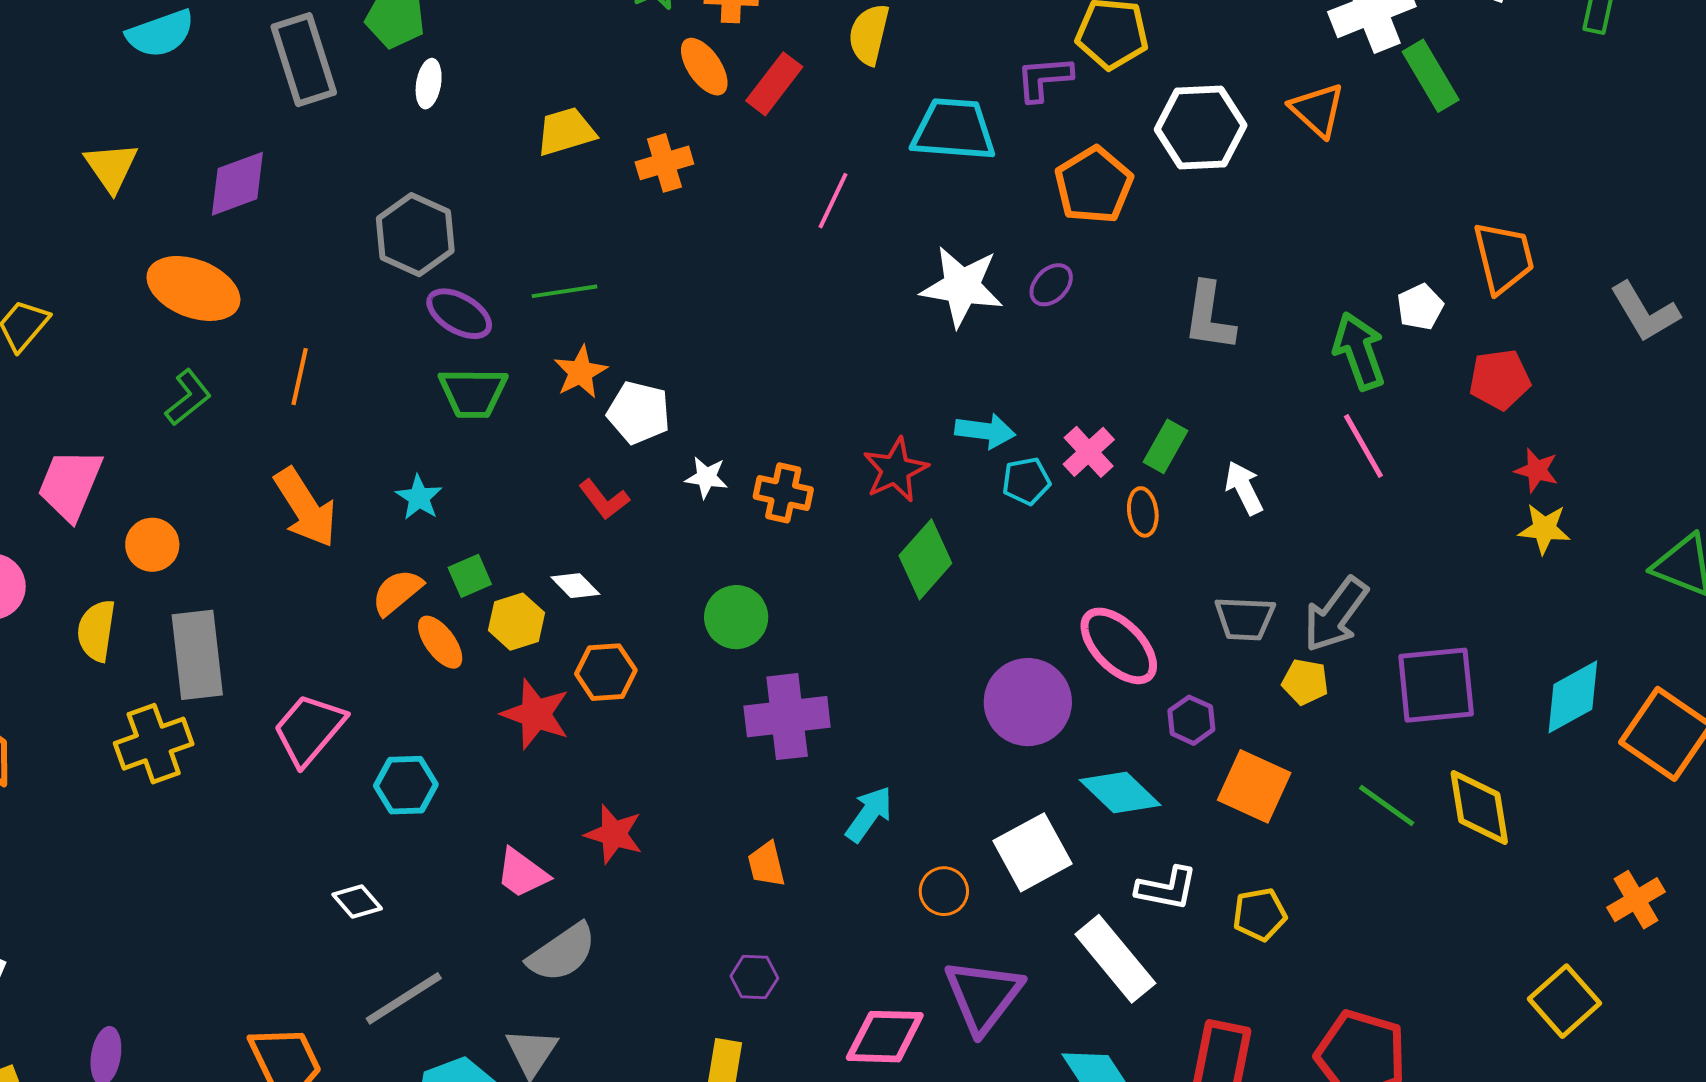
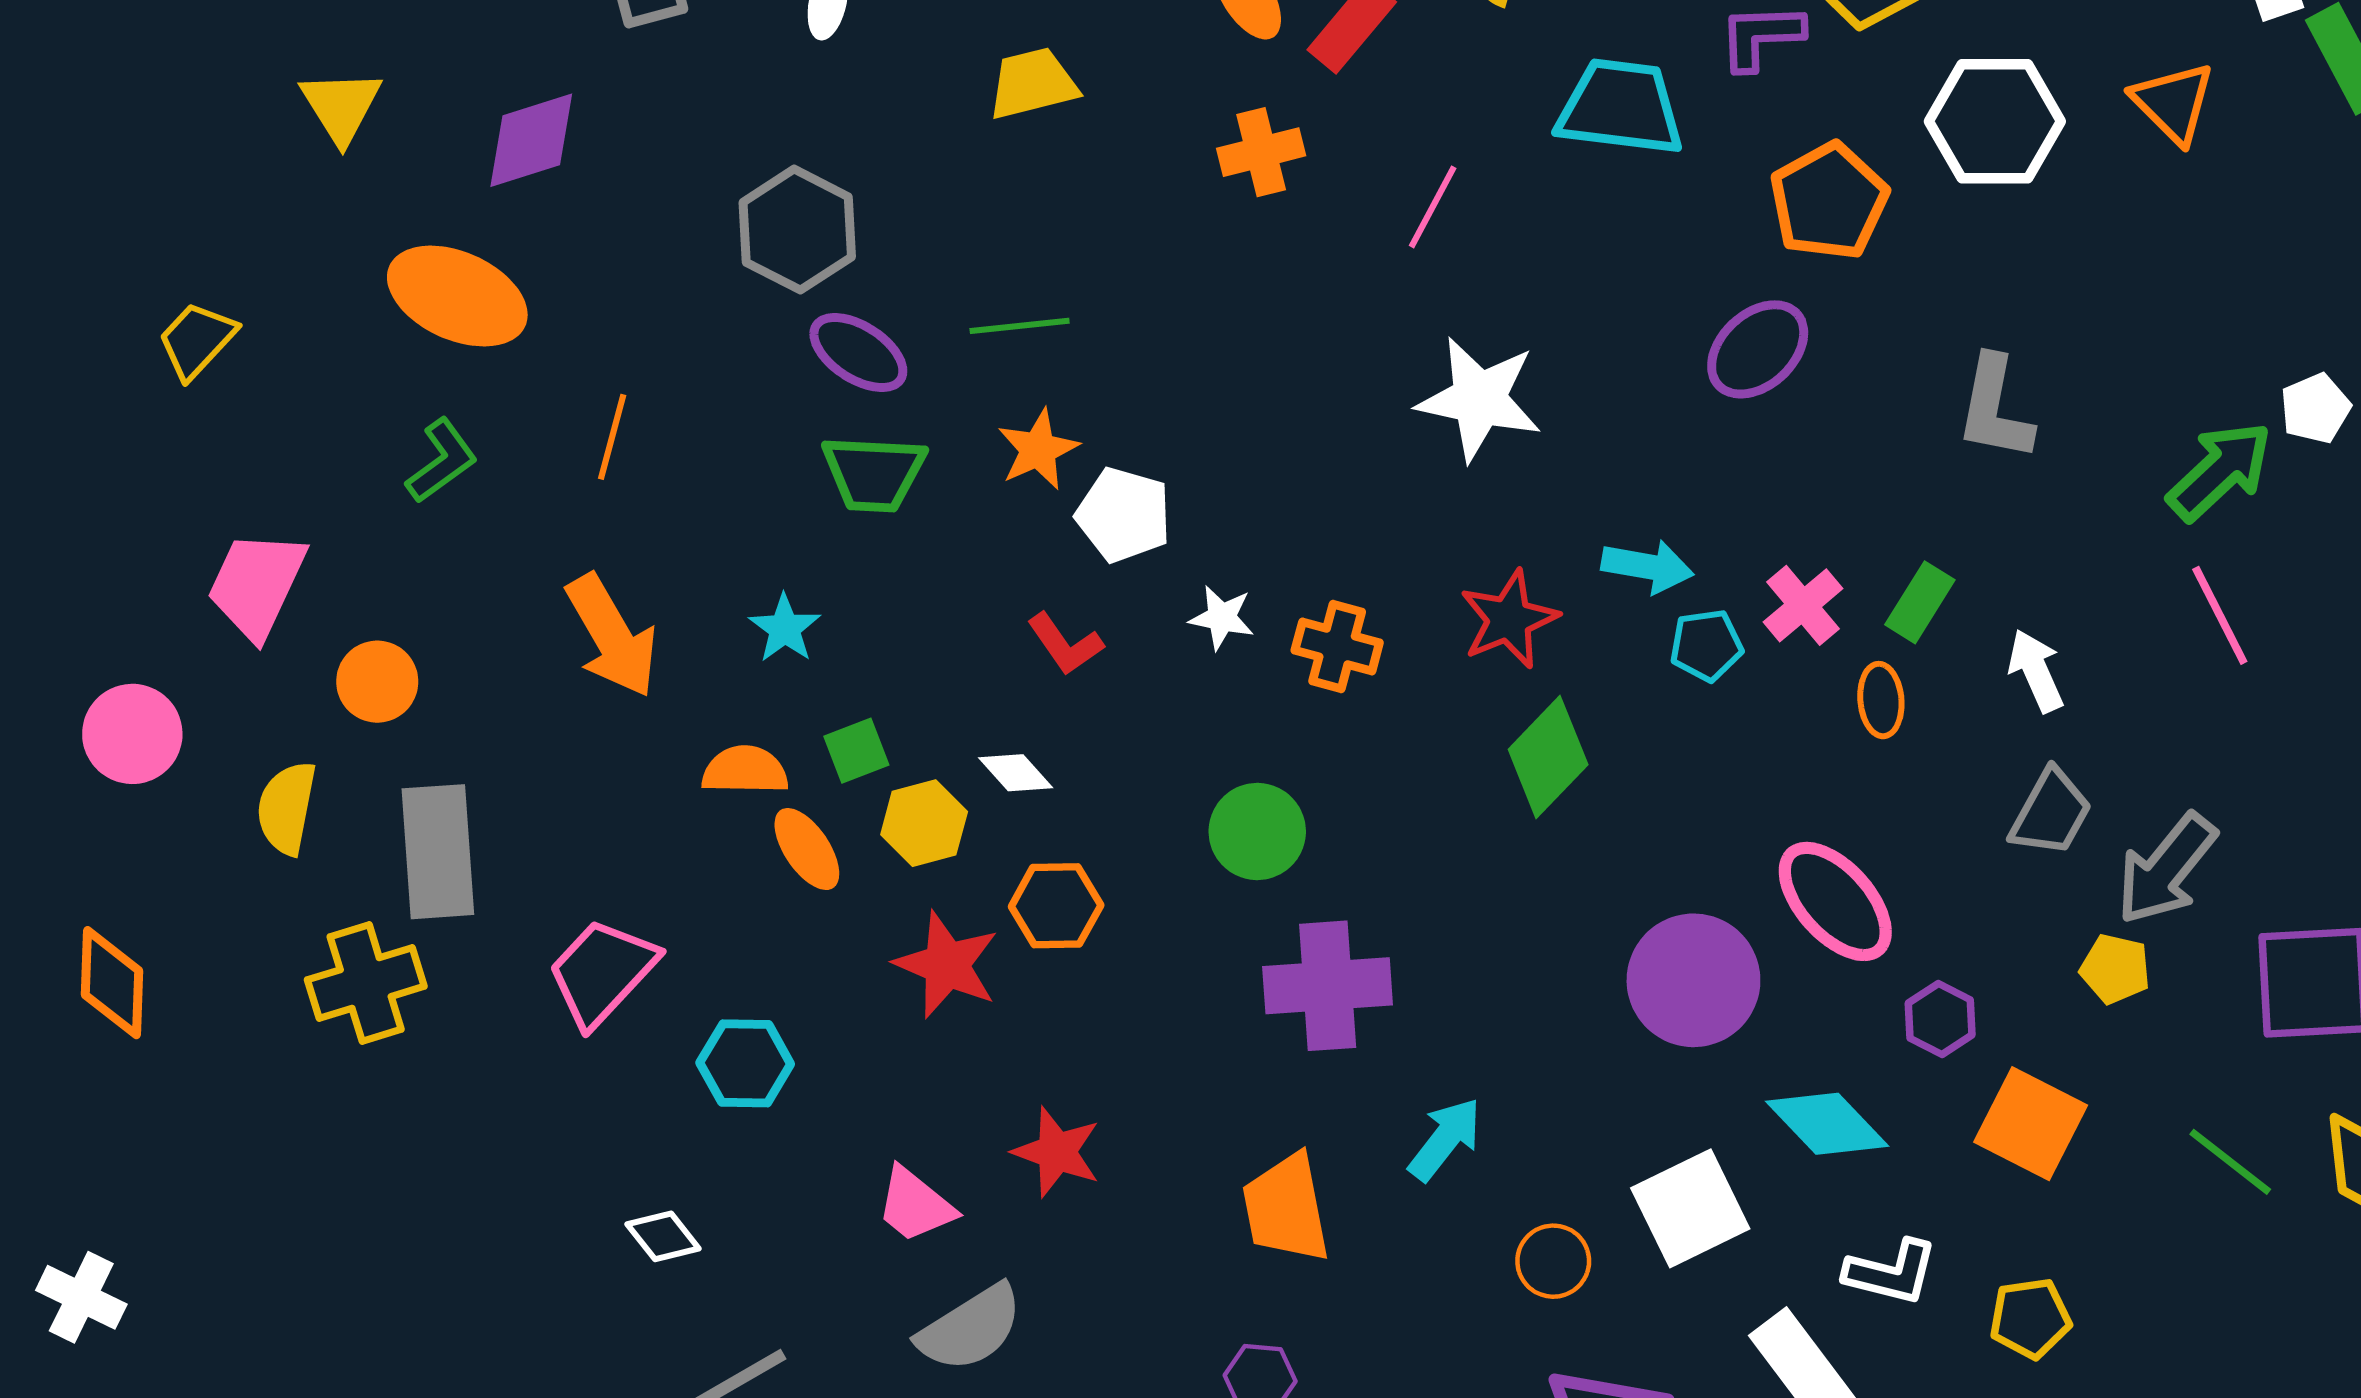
orange cross: (664, 163) -> (1261, 152), moved
purple ellipse: (1051, 285) -> (1758, 349), size x1.5
white star: (962, 286) -> (1479, 399), moved
green arrow: (1359, 351) -> (2220, 471), turned 64
orange semicircle: (397, 592) -> (745, 770), turned 38
gray trapezoid: (1245, 618) -> (2051, 813), moved, turned -66
orange trapezoid: (766, 864) -> (1286, 1208), size x1.6

